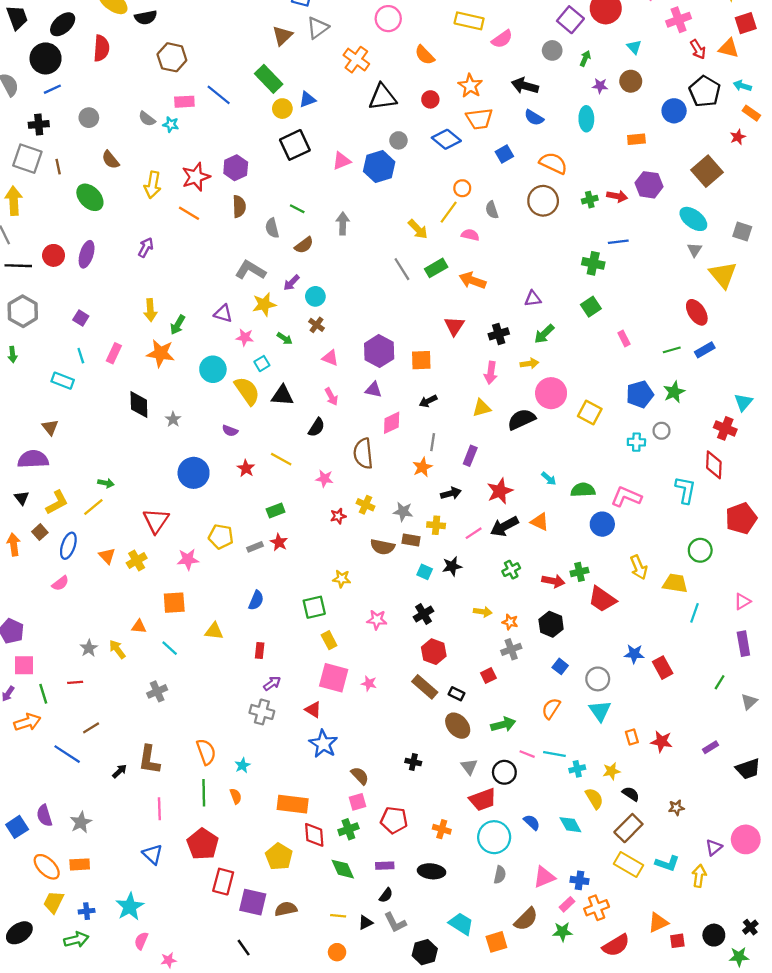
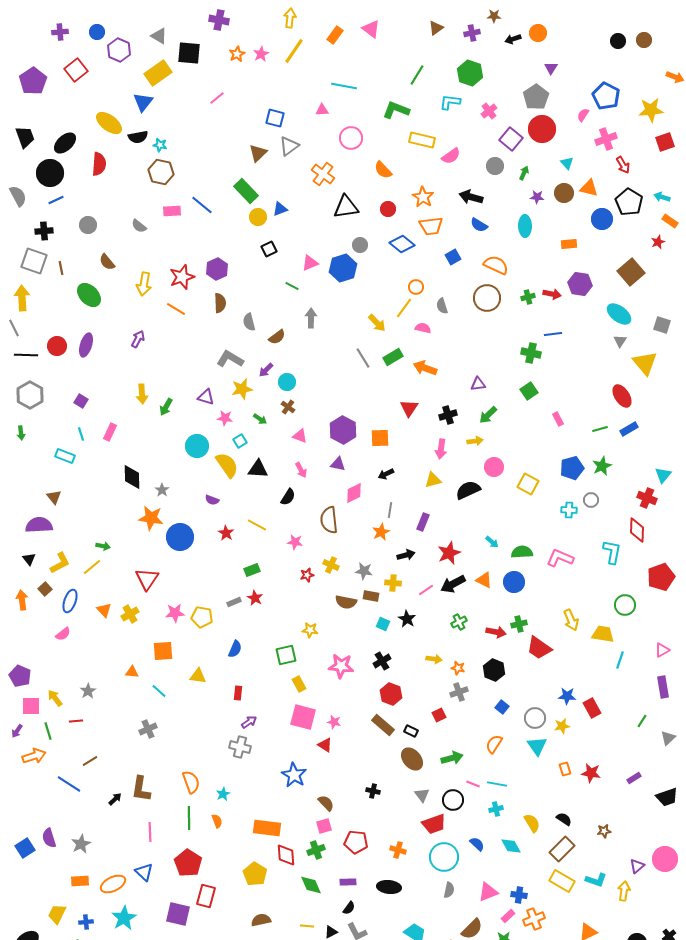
orange triangle: (729, 48) -> (589, 188), moved
cyan star: (171, 124) -> (160, 145), moved
black square: (295, 145) -> (269, 249), size x0.6
green line: (297, 209) -> (292, 286), moved
orange star: (161, 353) -> (151, 518), moved
pink circle: (551, 393) -> (494, 467), size x0.7
blue circle: (602, 524) -> (514, 582), moved
yellow pentagon: (221, 537) -> (202, 617), moved
black star: (452, 566) -> (407, 619), turned -30
pink star: (377, 620) -> (341, 666), size x1.4
yellow arrow: (117, 649) -> (55, 698), moved
red triangle: (313, 710) -> (325, 745), moved
cyan cross: (577, 769) -> (496, 809), moved
yellow star: (611, 771) -> (562, 726), moved
orange ellipse: (47, 867) -> (113, 884), moved, turned -70
purple square: (253, 902) -> (178, 914), moved

